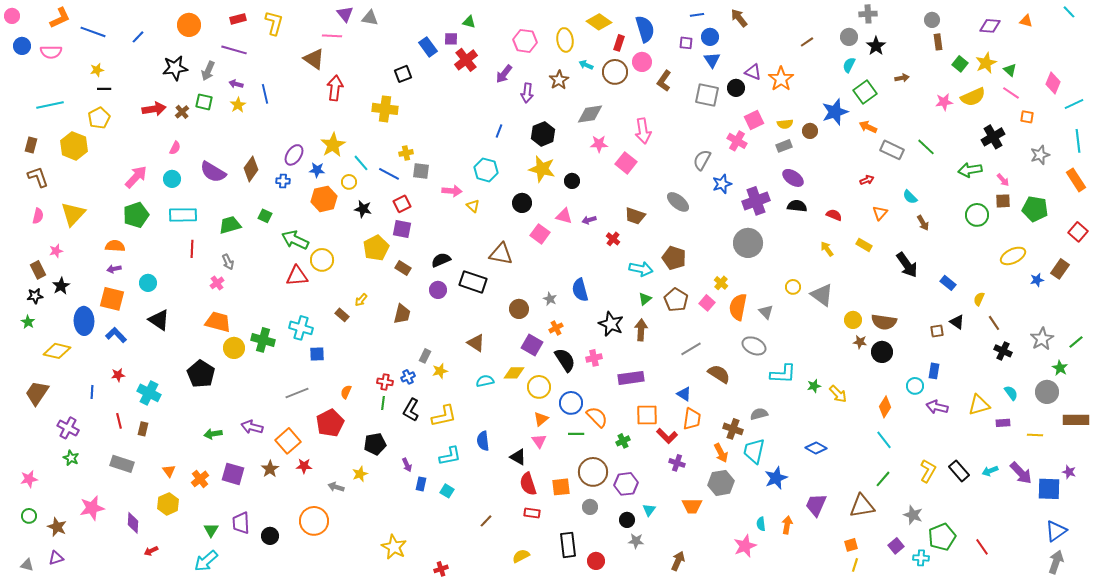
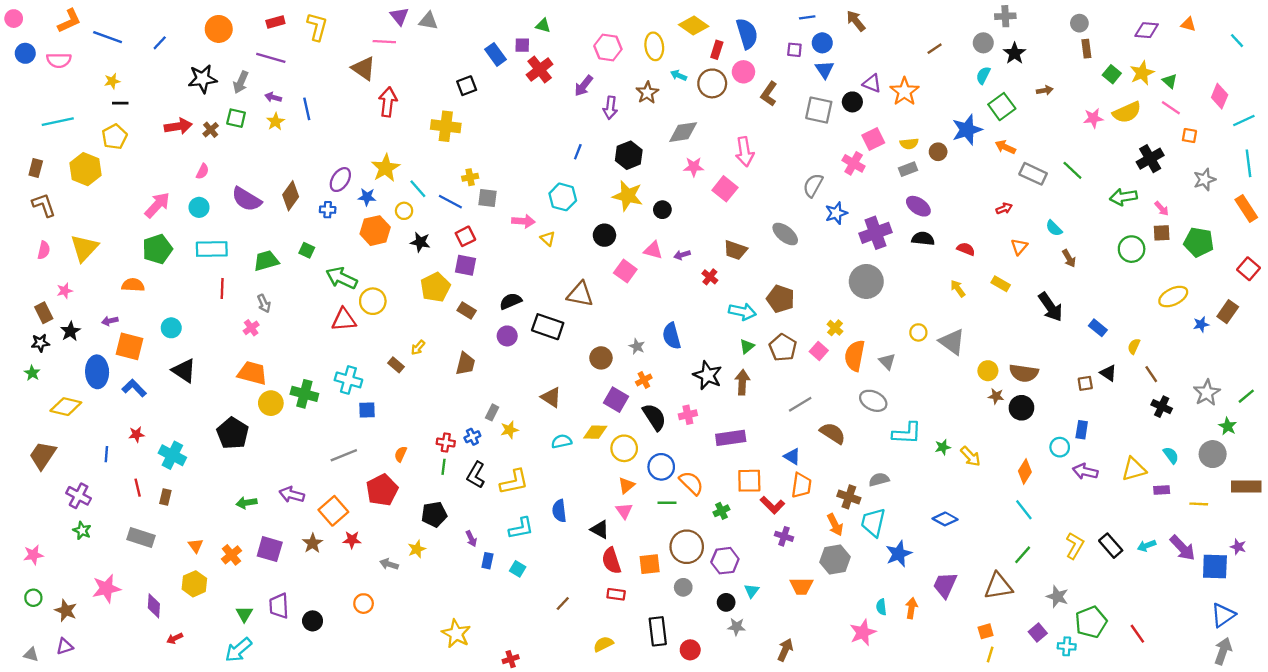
cyan line: (1069, 12) -> (1237, 41), moved
purple arrow: (114, 269) -> (110, 321), moved
orange circle: (314, 521) -> (364, 604), size x0.6

